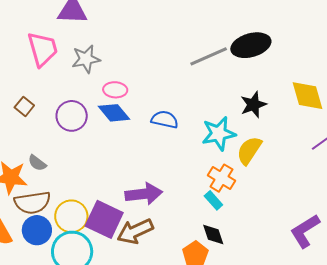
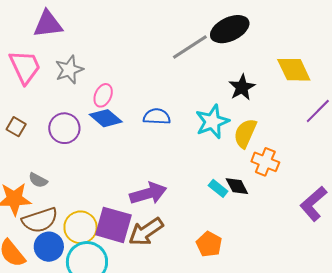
pink ellipse: (115, 90) -> (103, 95), turned -60
orange cross: (222, 178) -> (265, 162), moved
black diamond: (213, 234) -> (237, 186), moved

